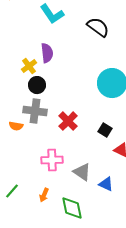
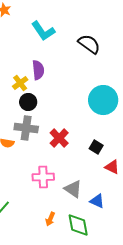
orange arrow: (44, 195) -> (50, 219), moved
green diamond: (72, 208) -> (78, 225), moved

